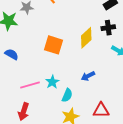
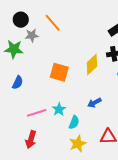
blue semicircle: (12, 54) -> (18, 83), turned 88

